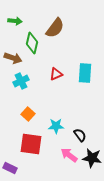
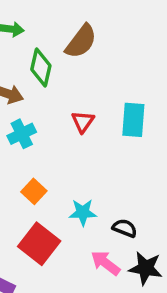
red triangle: (56, 74) -> (83, 122), turned -32
black semicircle: (80, 135) -> (125, 228), turned -32
red square: (31, 144) -> (39, 244), turned 30

